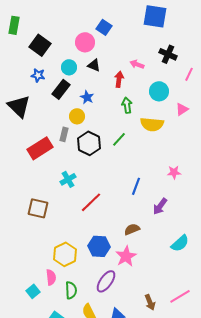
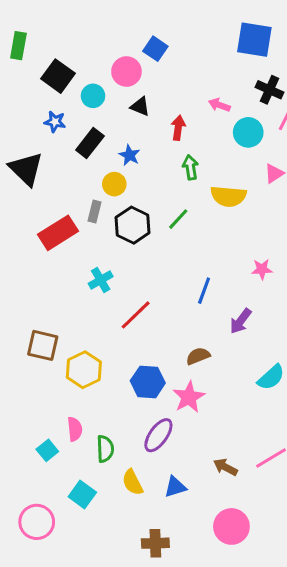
blue square: (155, 16) -> (254, 40), moved
black cross: (168, 54) -> (270, 90), moved
pink arrow: (137, 64) -> (219, 105), moved
cyan circle: (69, 67) -> (93, 96), moved
cyan circle: (159, 91) -> (248, 132), moved
brown square: (38, 208) -> (43, 345), moved
yellow hexagon: (65, 254) -> (84, 370), moved
brown arrow: (150, 302) -> (225, 467), turned 140

